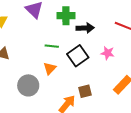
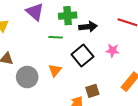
green line: (52, 46) -> (56, 37), moved
gray circle: (28, 85) -> (27, 77), moved

